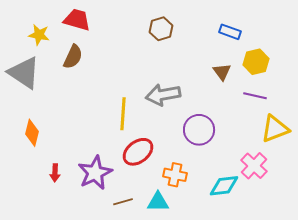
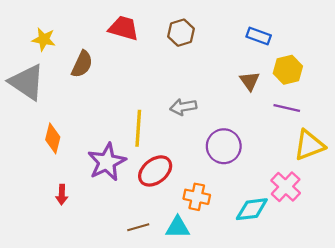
red trapezoid: (77, 20) -> (124, 28), moved
gray arrow: (163, 95) -> (183, 107), size x0.7
orange diamond: (32, 133) -> (53, 138), moved
purple star: (95, 173) -> (107, 162), moved

